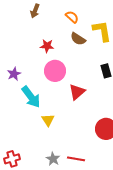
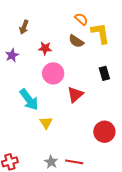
brown arrow: (35, 11) -> (24, 27), moved
orange semicircle: (72, 17) -> (81, 19), moved
purple star: (14, 74) -> (12, 55), moved

